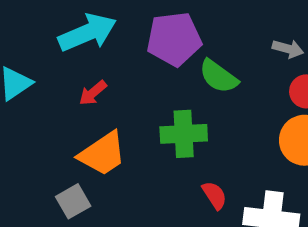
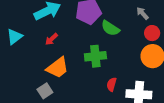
gray arrow: (288, 49) -> (142, 13), turned -144
red semicircle: (215, 195) -> (112, 84), turned -128

